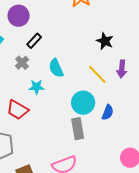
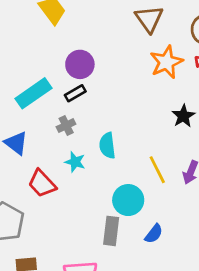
black rectangle: (34, 41) -> (75, 93), moved
black star: (105, 41) -> (183, 116), moved
blue semicircle: (108, 112) -> (154, 234), moved

